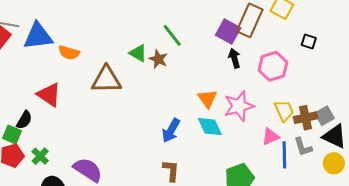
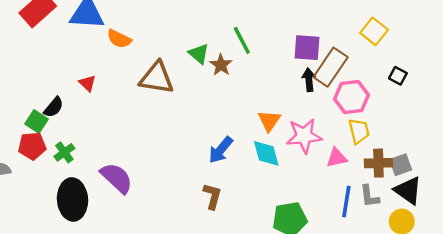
brown rectangle: (250, 20) -> (331, 67), moved
purple square: (228, 32) -> (307, 48), turned -35
red triangle: (49, 95) -> (87, 83), size x0.6
yellow trapezoid: (284, 111) -> (359, 131), moved
pink triangle: (270, 136) -> (337, 158), moved

